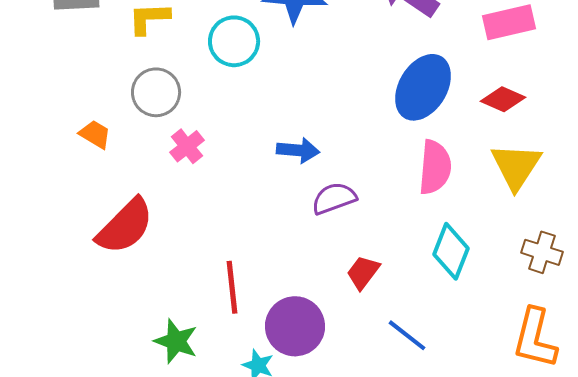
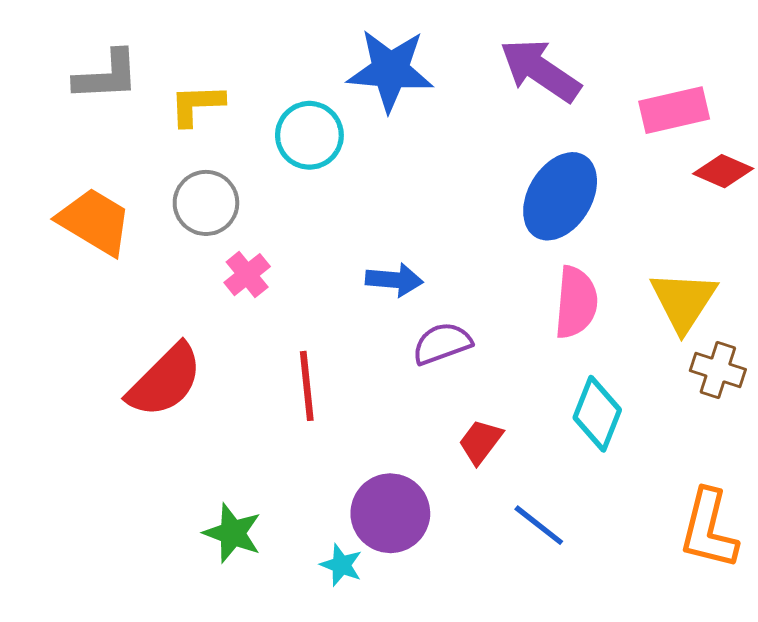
red diamond: (503, 99) -> (723, 171), moved
orange trapezoid: (95, 134) -> (95, 221), moved, size x1.8
brown cross: (542, 252) -> (718, 370), moved
red line: (232, 287) -> (307, 386), moved

